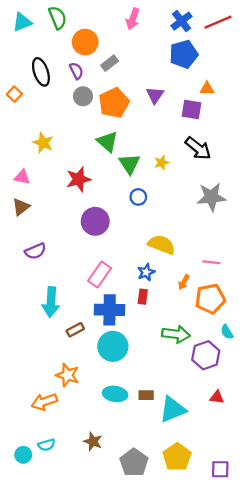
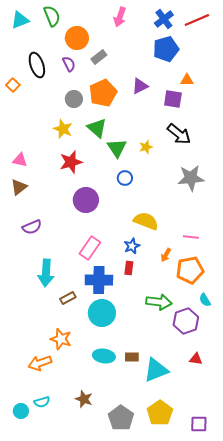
purple triangle: (155, 95) -> (140, 86), turned 30
gray circle: (83, 96) -> (74, 99), moved
yellow star: (43, 143) -> (63, 129), moved

